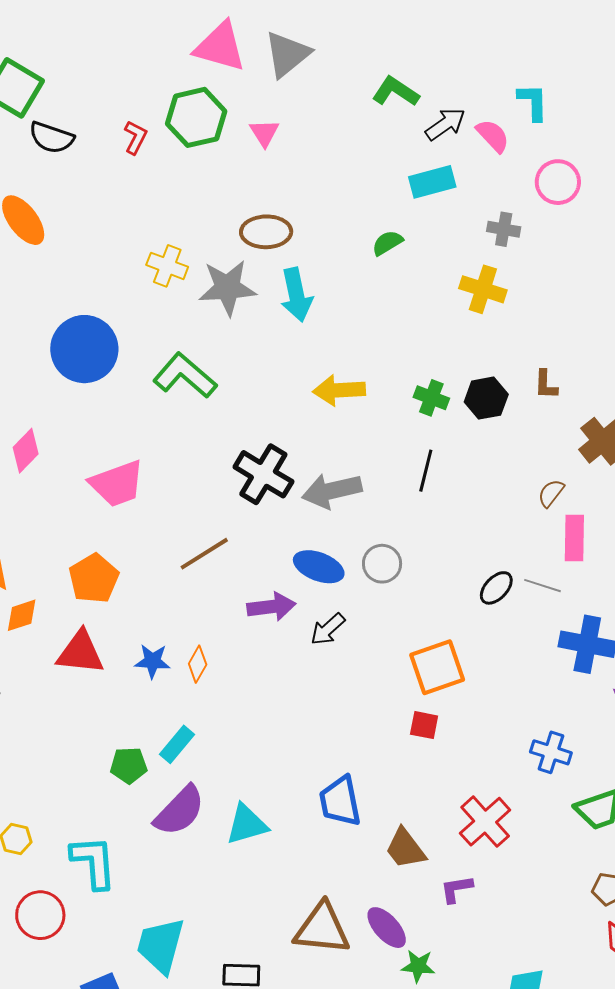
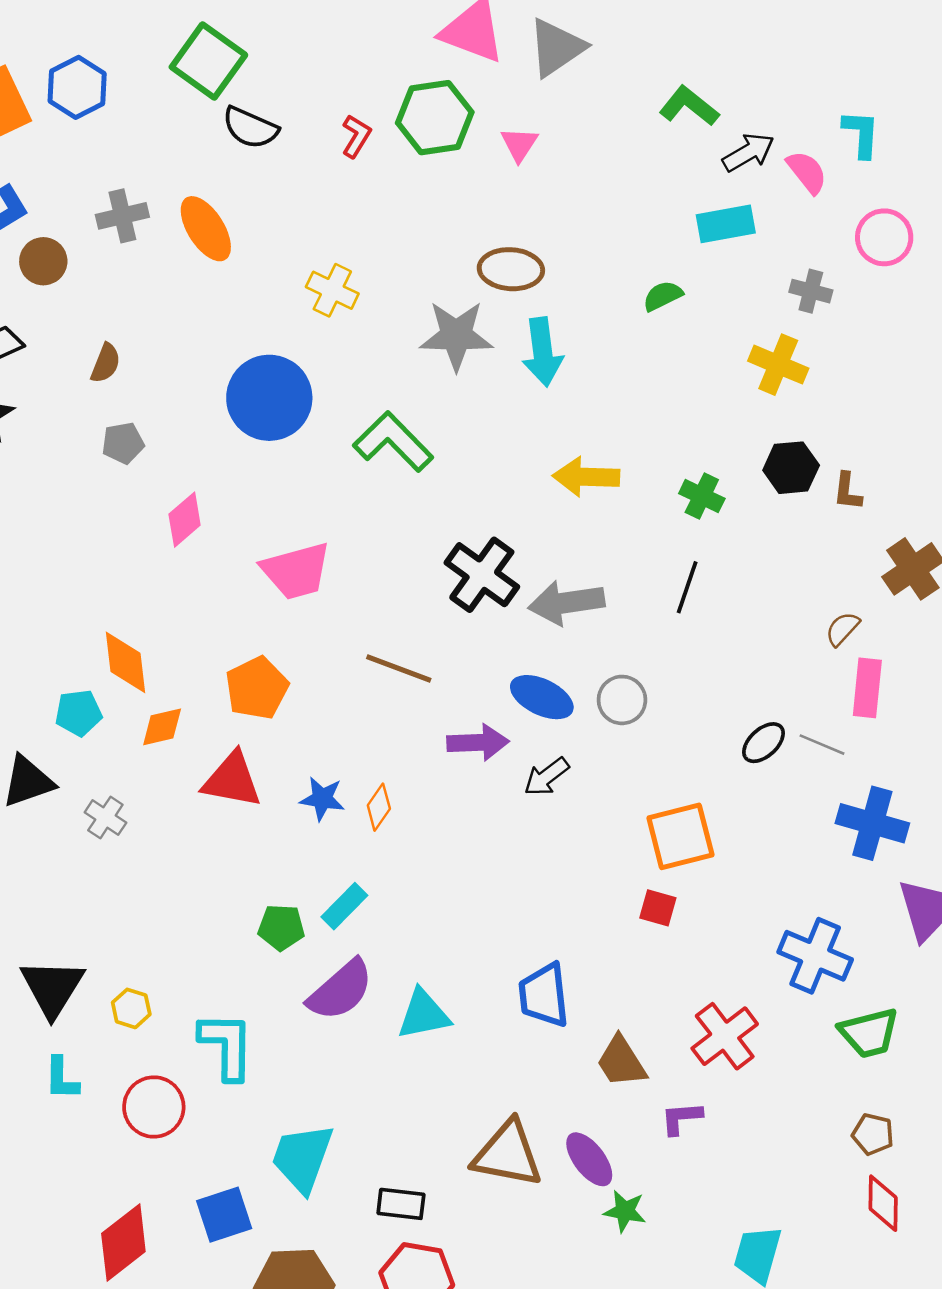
yellow cross: (167, 266) -> (332, 290), moved
black hexagon: (486, 398) -> (791, 468), moved
brown line: (204, 554) -> (399, 669), turned 48
blue cross: (551, 752) -> (815, 956), size x1.4

